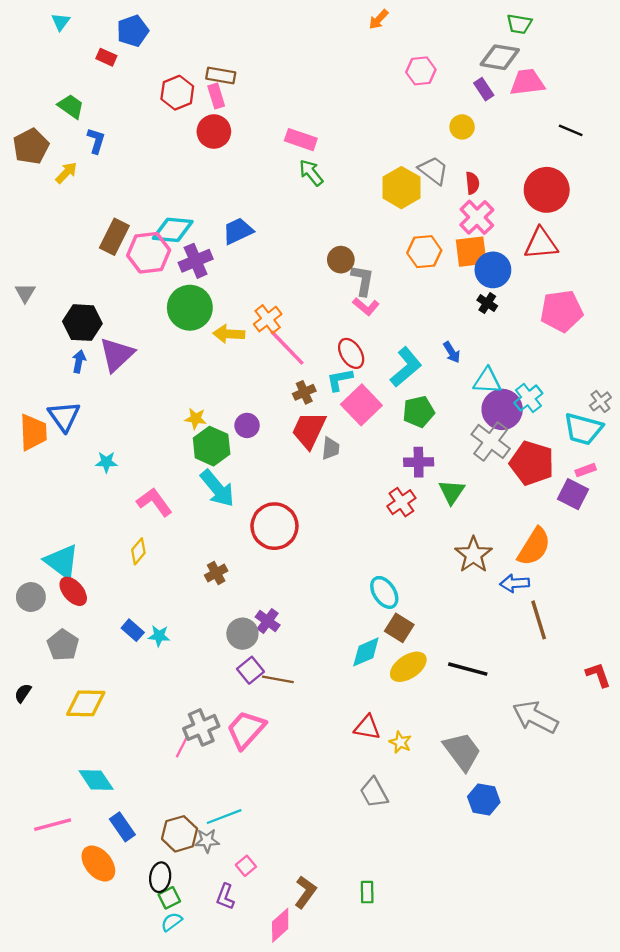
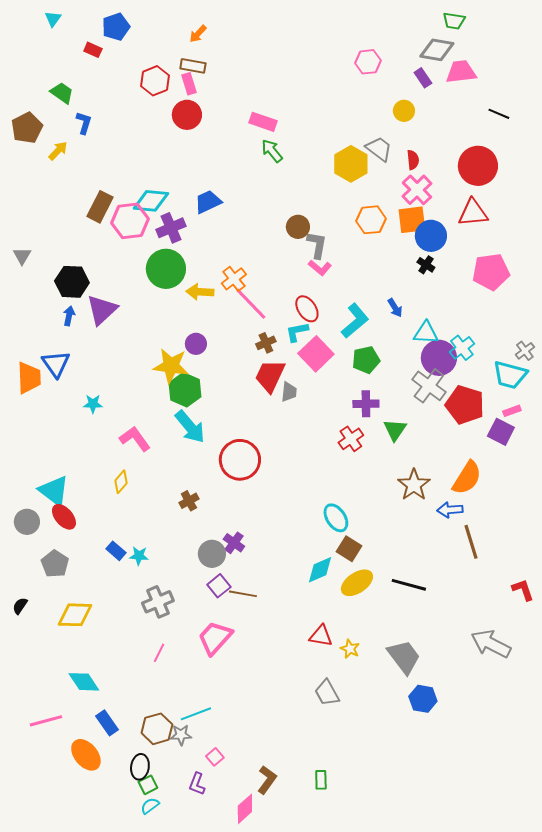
orange arrow: (379, 19) -> (198, 34), moved
yellow star: (196, 419) -> (171, 366), size x1.8
purple circle: (247, 425) -> (196, 344), moved
gray arrow: (535, 717) -> (491, 644), moved
gray cross: (201, 727) -> (158, 602), moved

